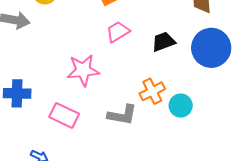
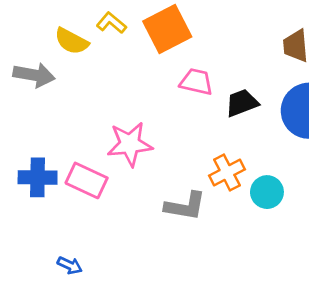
pink trapezoid: (118, 32) -> (196, 82), moved, turned 45
pink rectangle: (64, 115) -> (87, 180), moved

